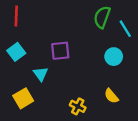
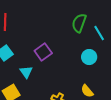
purple square: (60, 51) -> (43, 52), turned -30

